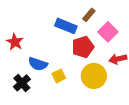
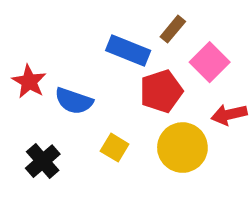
blue semicircle: (38, 64) -> (74, 101), moved
yellow square: (59, 76) -> (115, 148), turned -32

